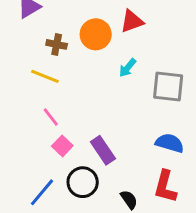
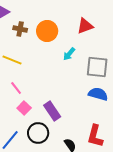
red triangle: (132, 21) -> (85, 26), moved
brown cross: (57, 44) -> (20, 29), moved
blue semicircle: (170, 143) -> (98, 94), moved

